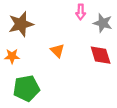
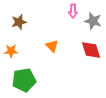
brown star: (21, 24) -> (19, 22), size x0.7

